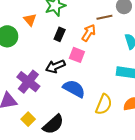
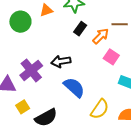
orange triangle: (30, 20) -> (46, 10), turned 40
black rectangle: (60, 34) -> (80, 29), moved
pink square: (77, 55) -> (111, 57), moved

